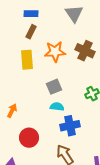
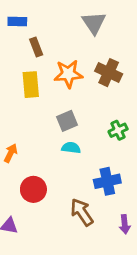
blue rectangle: (31, 14) -> (17, 21), moved
brown rectangle: (31, 32) -> (36, 47), turned -48
blue cross: (70, 126) -> (107, 181), moved

